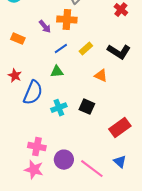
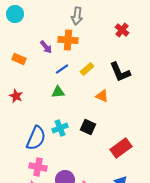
black L-shape: (119, 52) -> (120, 72), turned 35
blue semicircle: (33, 93) -> (36, 138), moved

